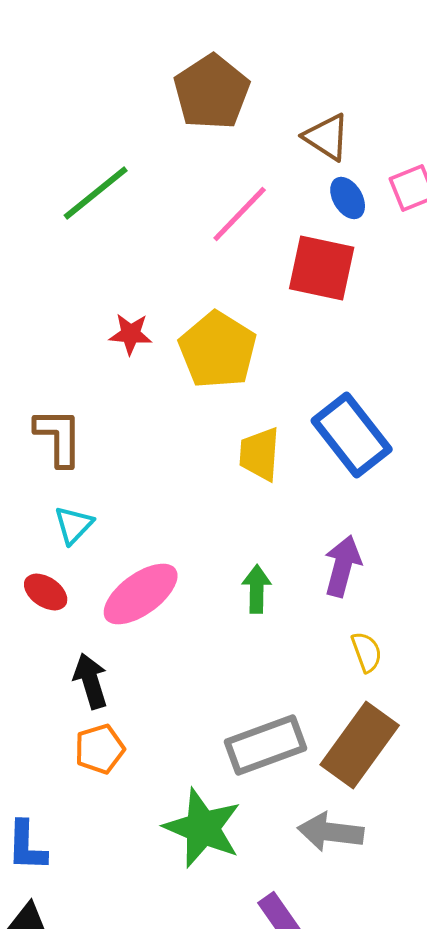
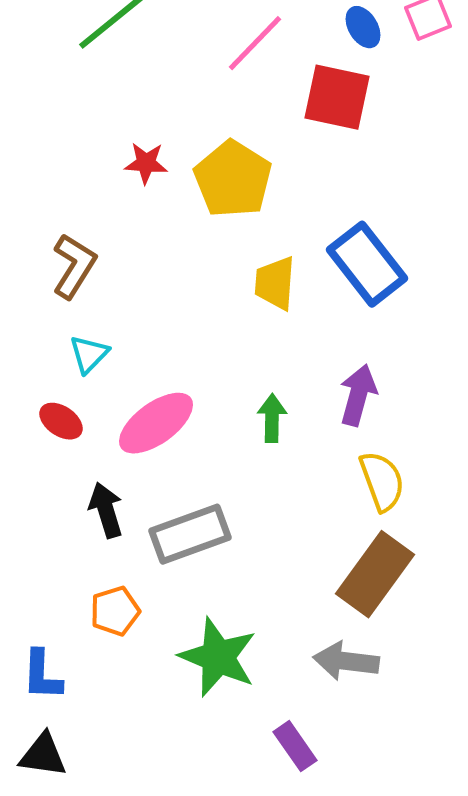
brown L-shape: (59, 437) -> (74, 266), turned 32
yellow semicircle: (367, 652) -> (382, 481), size x1.5
gray rectangle: (266, 745) -> (190, 534), moved
orange pentagon: (100, 749) -> (115, 611), moved

